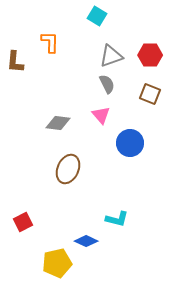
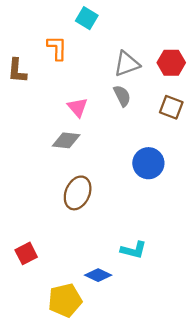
cyan square: (97, 16) -> (87, 18), moved
pink triangle: (101, 115) -> (78, 107), moved

